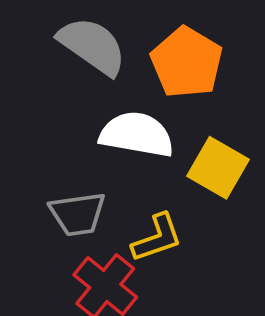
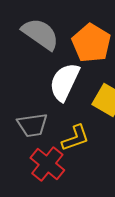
white semicircle: (137, 135) -> (64, 82), turned -75

